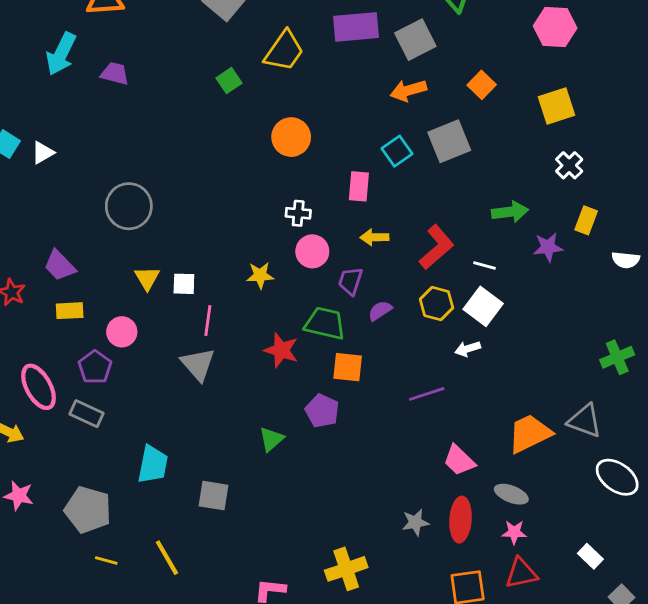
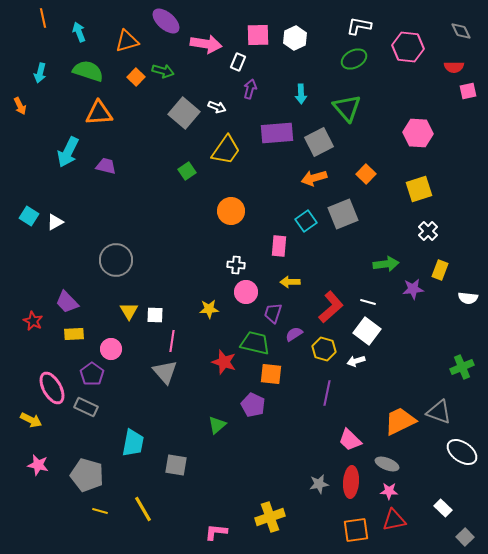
red L-shape: (437, 247) -> (331, 307), moved
yellow hexagon: (437, 304) -> (324, 349), moved
purple line: (427, 394) -> (327, 393), turned -60

